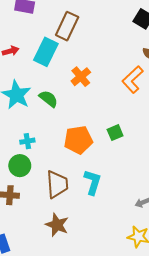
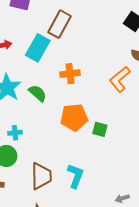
orange cross: (81, 77) -> (70, 74), turned 30
green square: (115, 133) -> (100, 129), turned 35
orange pentagon: (78, 140) -> (74, 117), moved

